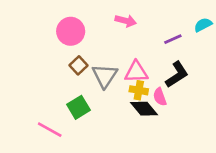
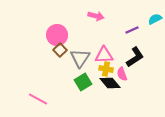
pink circle: (71, 31) -> (57, 35), moved
green square: (79, 107) -> (83, 82), moved

